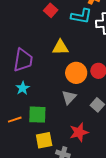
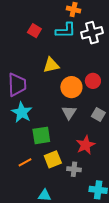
cyan star: (23, 88) -> (22, 112), size x1.5
orange line: (15, 120) -> (25, 162), moved

